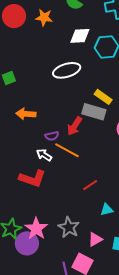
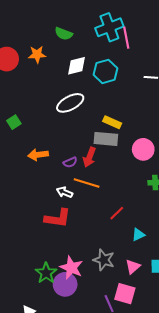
purple semicircle: (52, 136) -> (70, 162), moved

